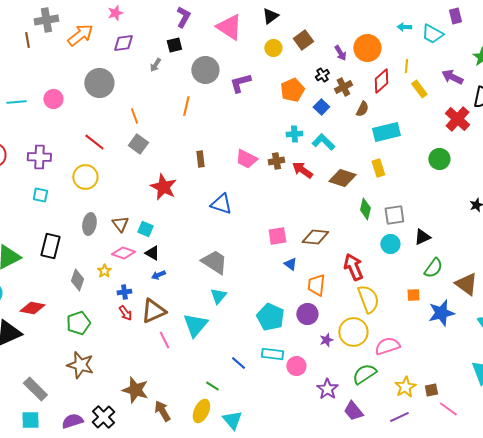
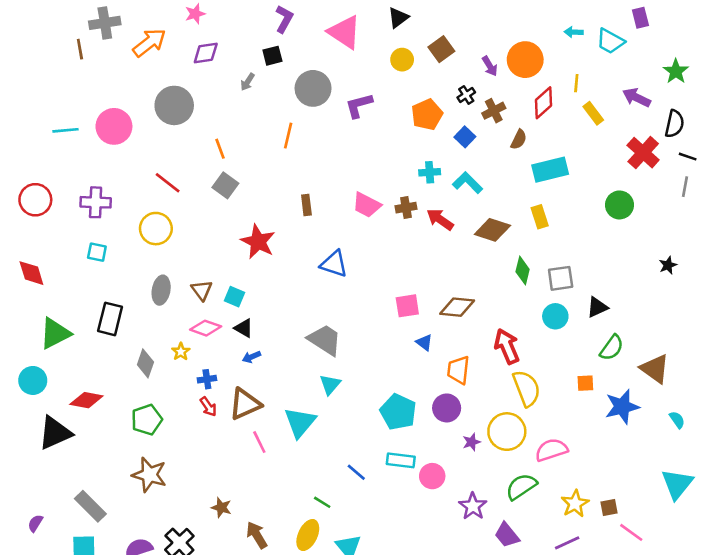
pink circle: (53, 99) -> (114, 126), size x1.4
brown star: (135, 390) -> (221, 508), size x0.6

